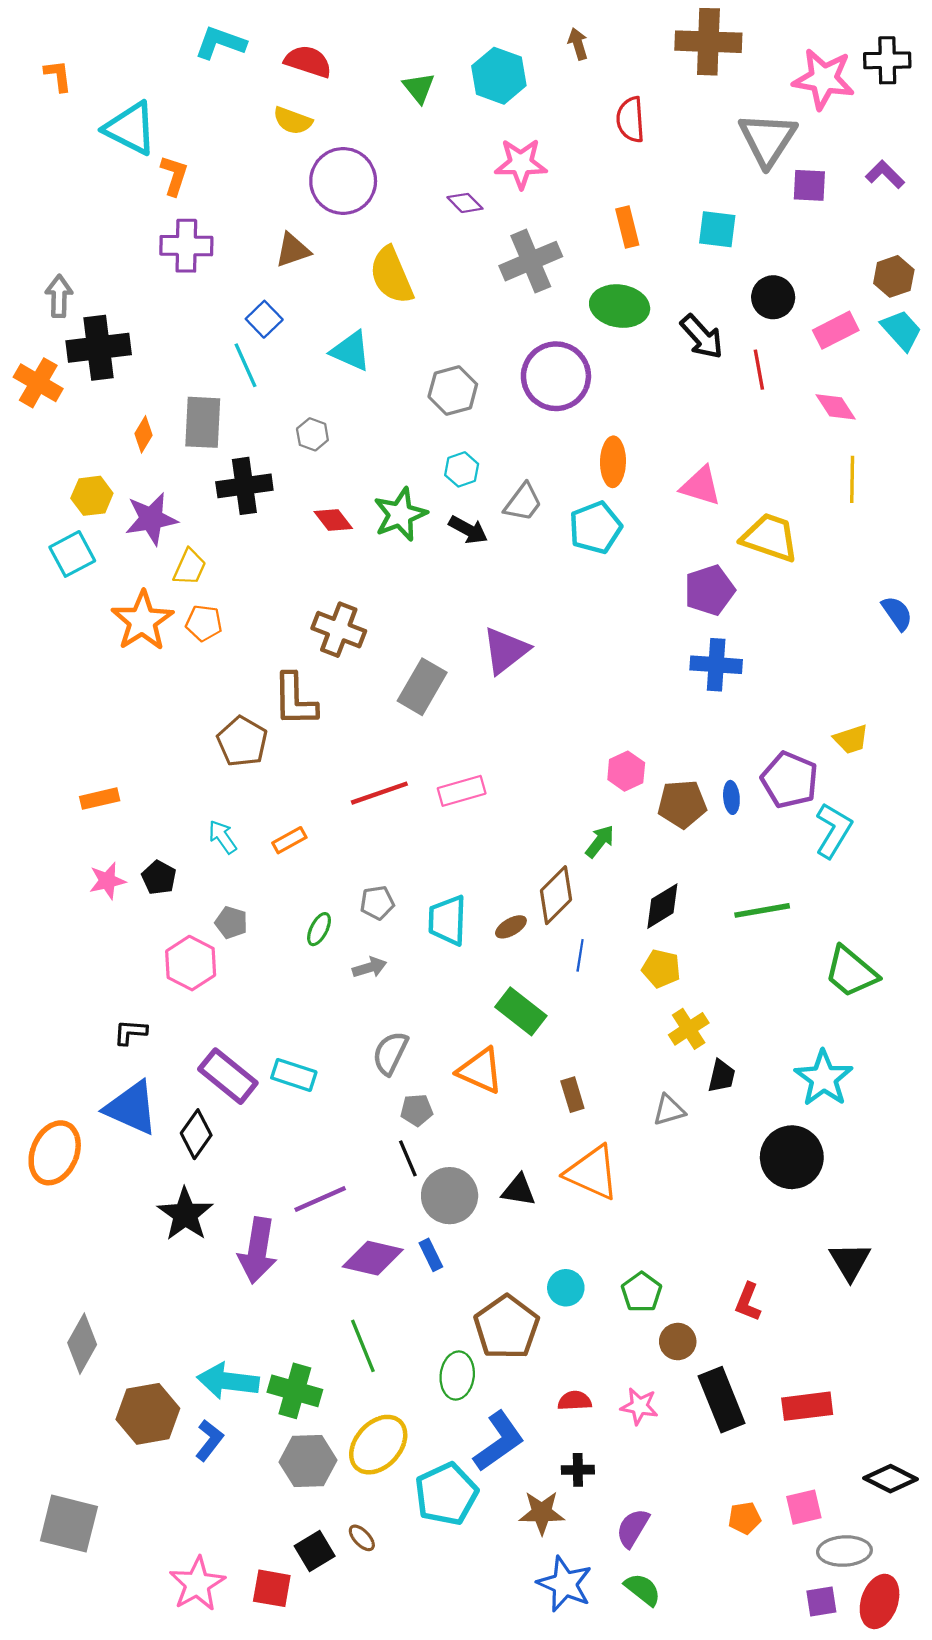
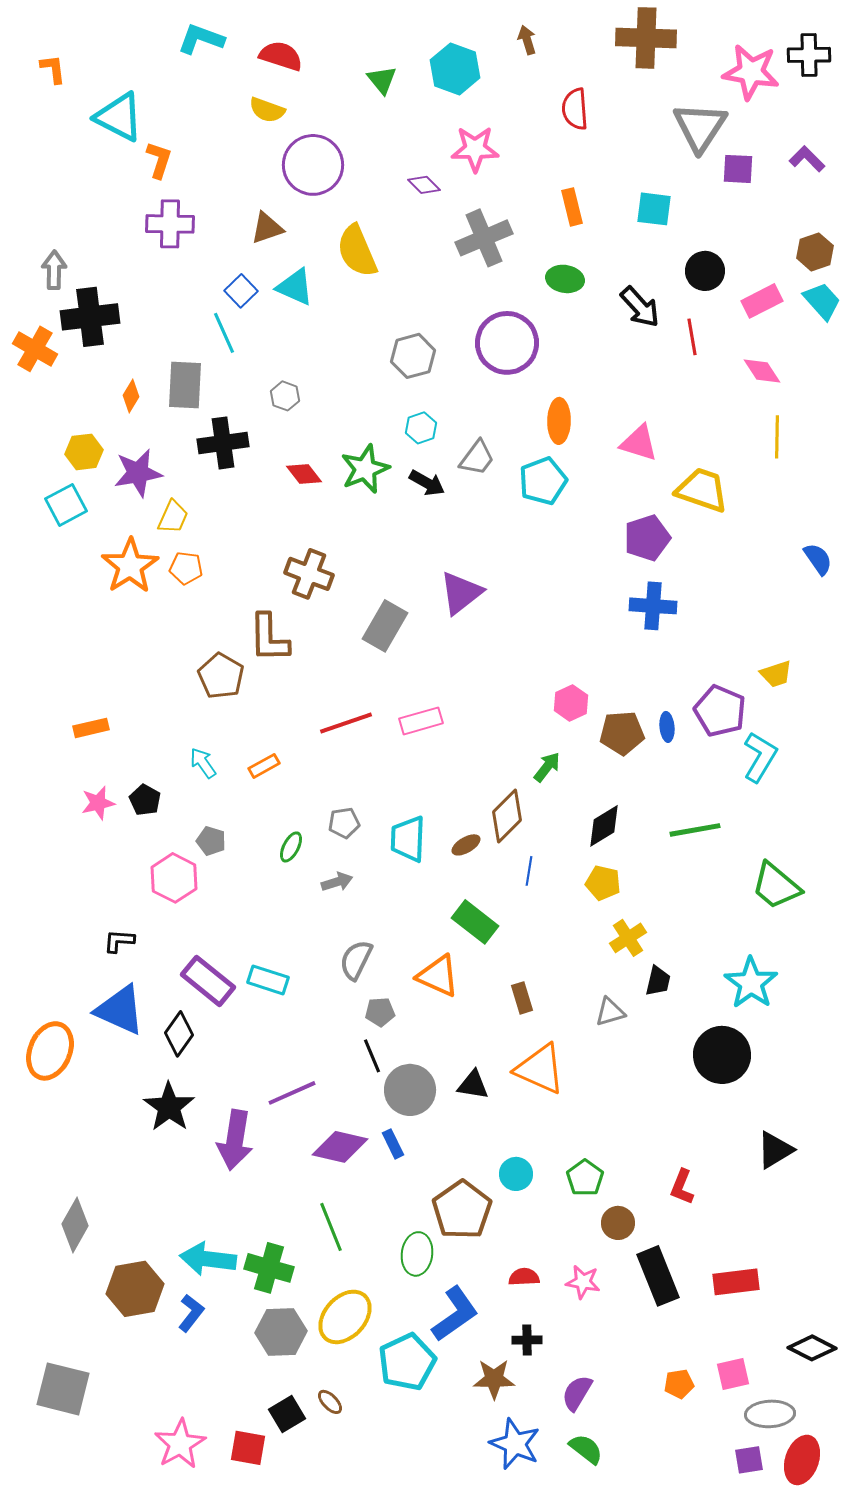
green ellipse: (620, 306) -> (565, 279), size x0.7
cyan triangle: (351, 351) -> (295, 287), moved
black triangle: (850, 1261) -> (775, 1150), turned 30

